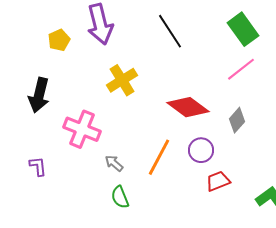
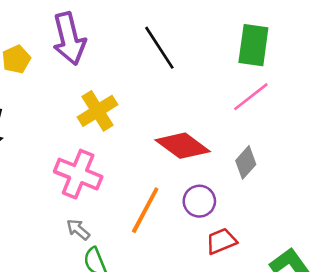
green rectangle: (243, 29) -> (253, 45), turned 44
pink cross: (82, 129) -> (78, 174), moved
gray arrow: (114, 163) -> (78, 230), moved

